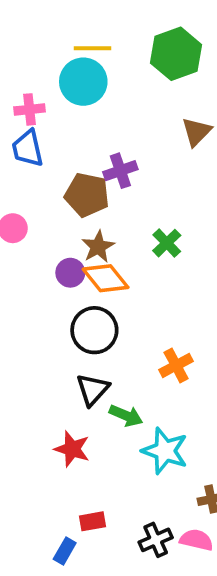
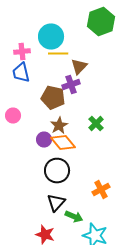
yellow line: (93, 48) -> (58, 54), moved
brown triangle: (196, 132) -> (79, 66), moved

